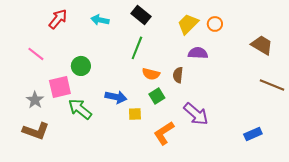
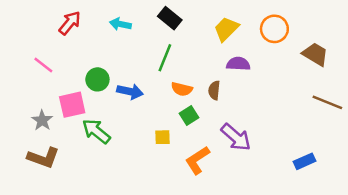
orange circle: (215, 24) -> (274, 29), moved, size x1.5
blue arrow: (116, 97) -> (130, 91), moved

